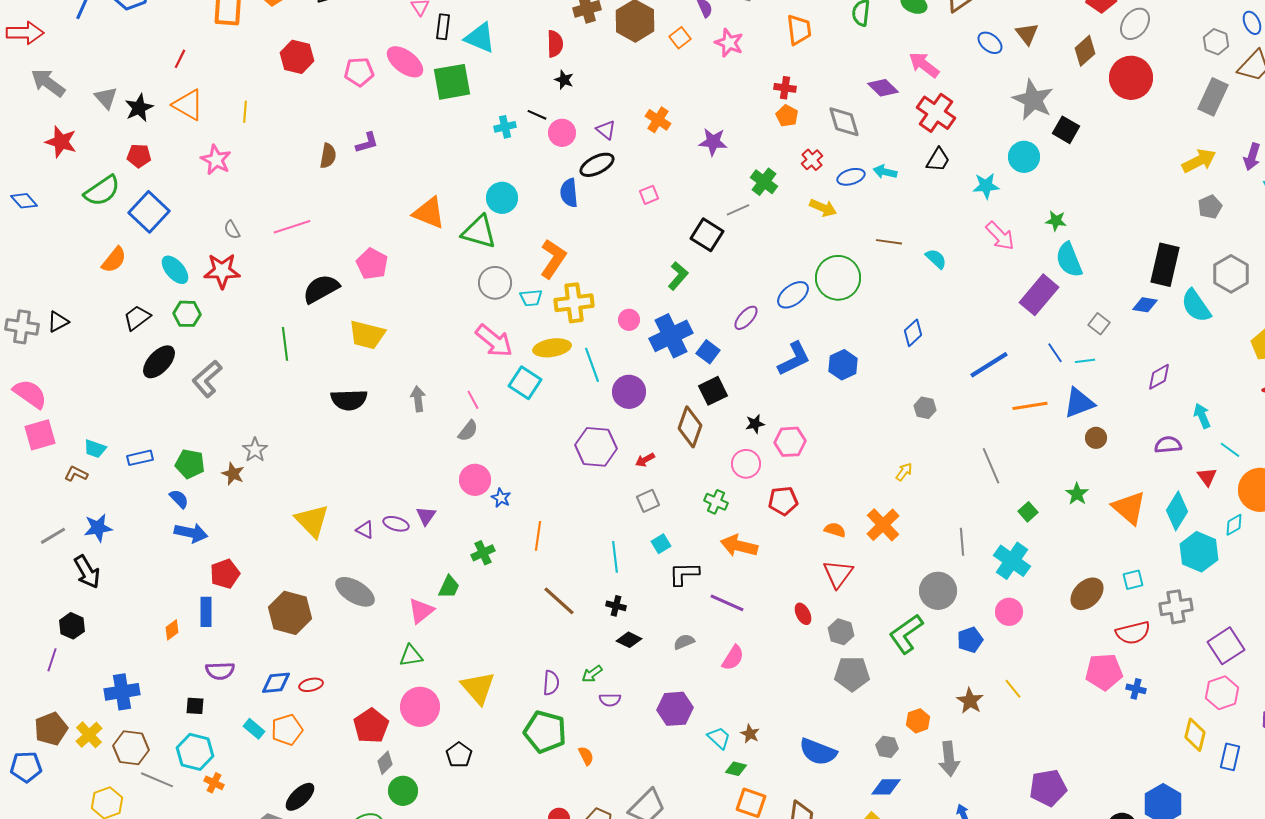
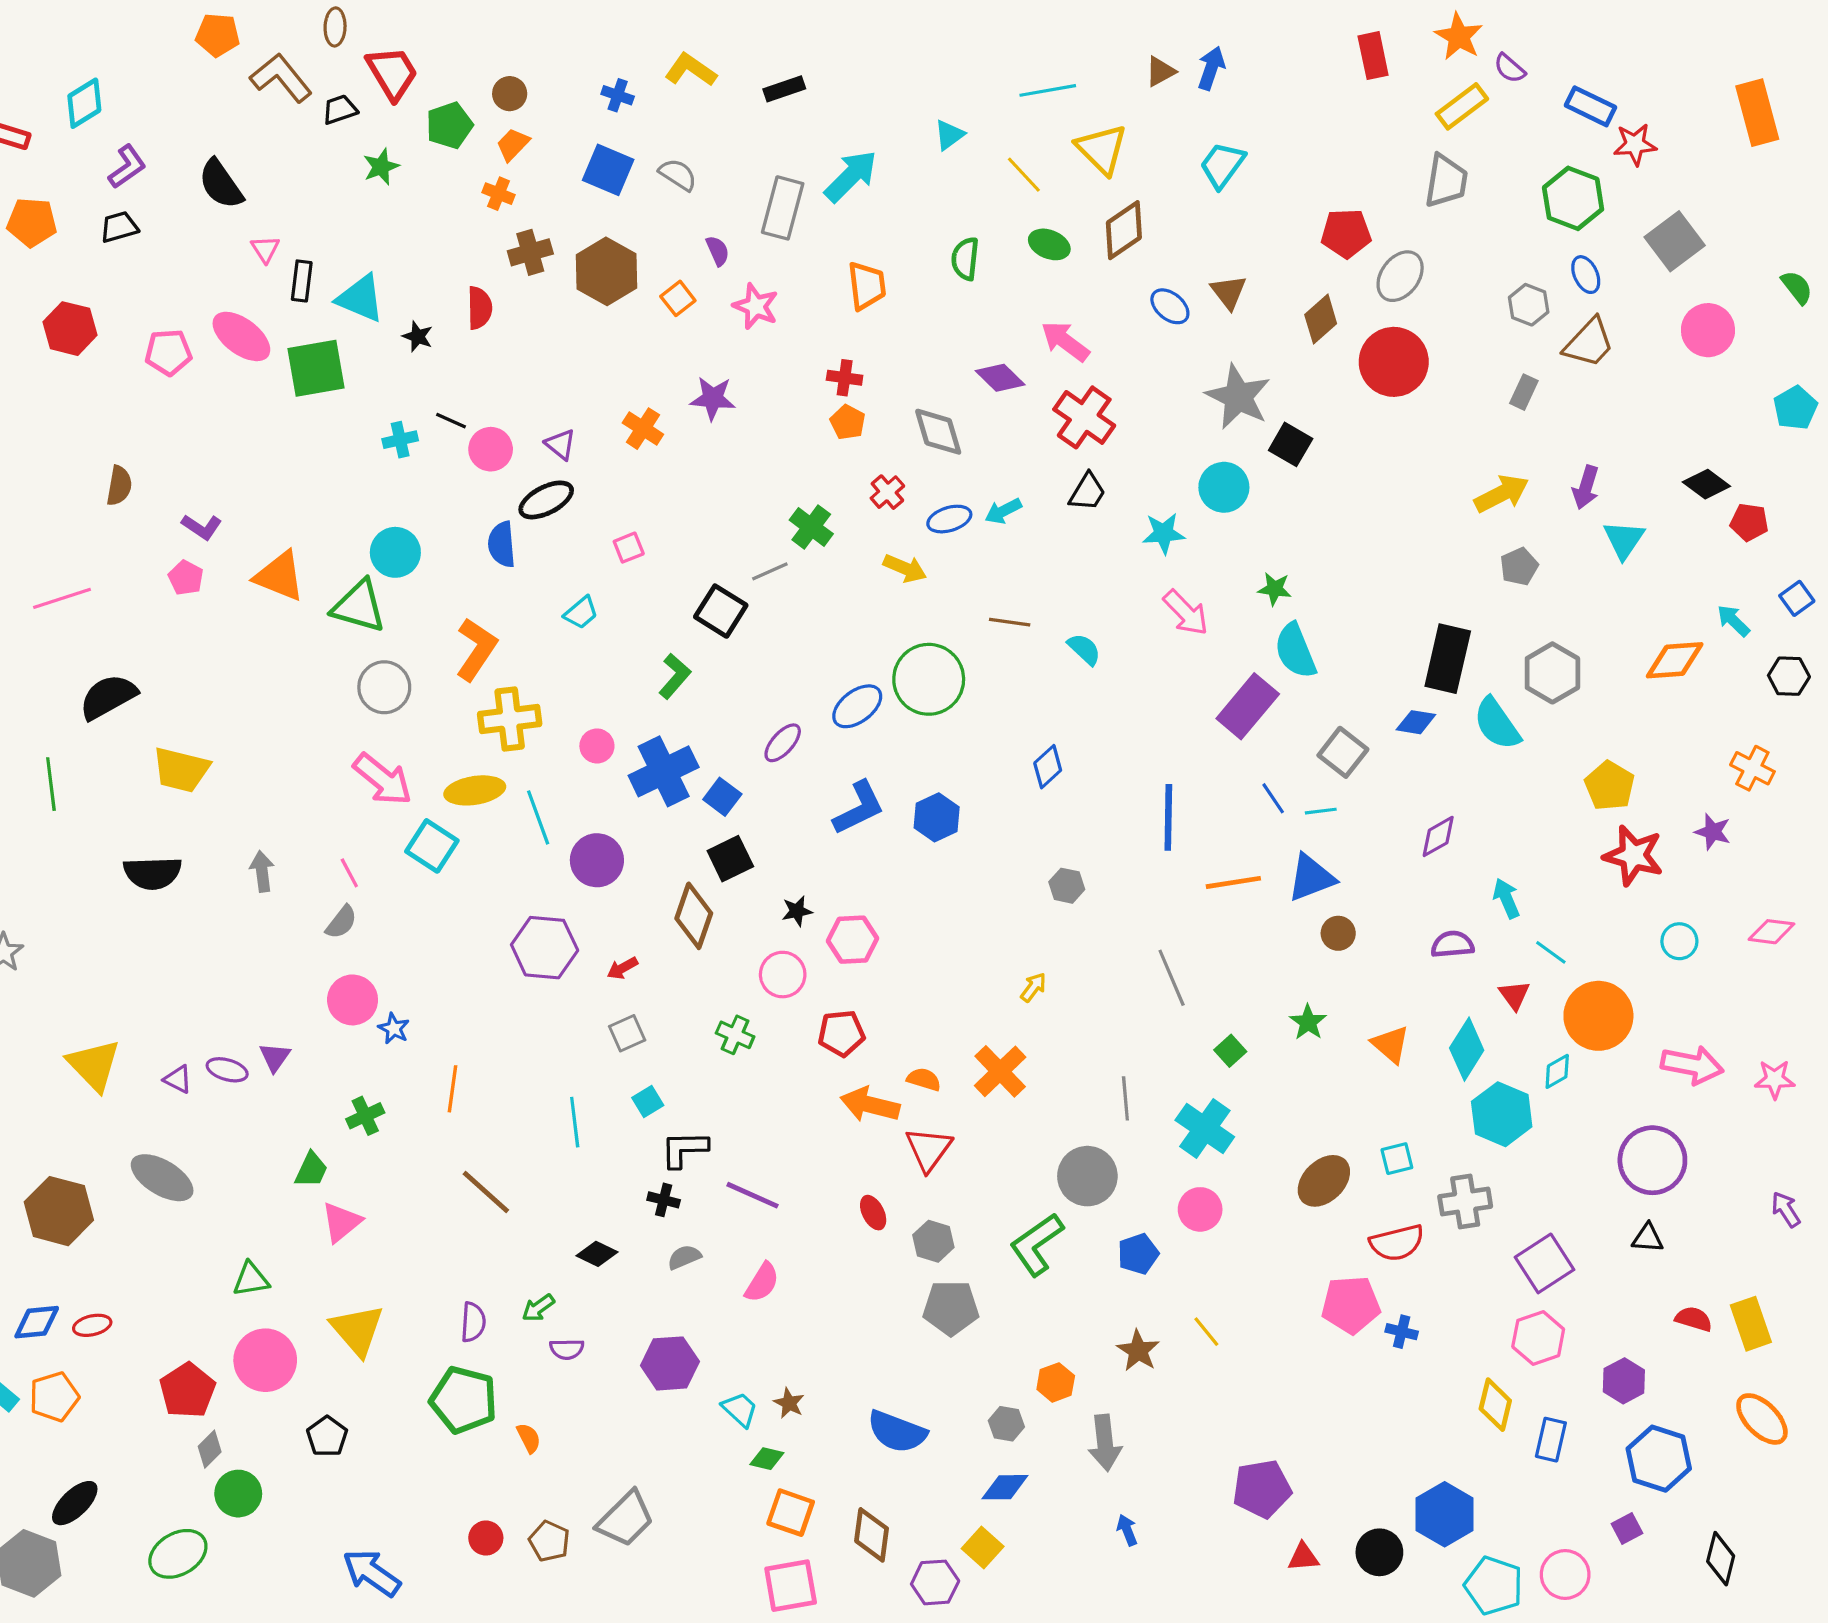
black star: (564, 80) -> (418, 336), moved
gray rectangle: (1213, 97) -> (1524, 392), size x0.6
purple star: (713, 142) -> (713, 398), moved
purple L-shape: (367, 143) -> (202, 527), moved, turned 50
cyan arrow: (885, 172) -> (1003, 511), turned -40
pink pentagon: (372, 264) -> (186, 578), moved, size x0.7
cyan trapezoid: (531, 298) -> (581, 613), moved, turned -35
gray square: (1099, 324) -> (1343, 752), size x1.4
blue line: (989, 365) -> (1168, 817), turned -57
orange triangle: (1129, 508) -> (1391, 1044), size x0.7
orange arrow: (739, 546) -> (870, 1105), moved
black cross: (616, 606) -> (664, 1200), moved
pink triangle: (421, 611) -> (341, 1222), moved

